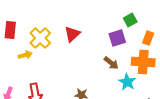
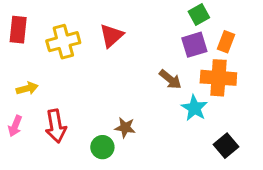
yellow cross: (40, 38) -> (63, 42), turned 30
purple square: (117, 38) -> (194, 45), moved
yellow arrow: (25, 55) -> (27, 88), moved

